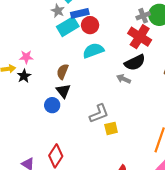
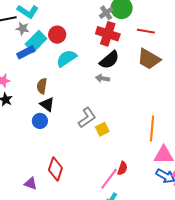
blue rectangle: (80, 13) -> (26, 52), moved

